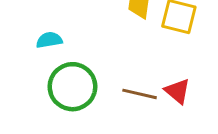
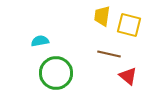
brown line: (140, 94) -> (109, 54), moved

